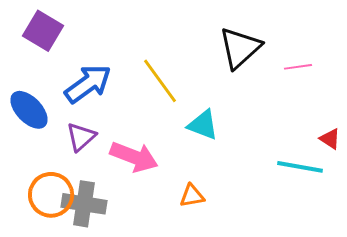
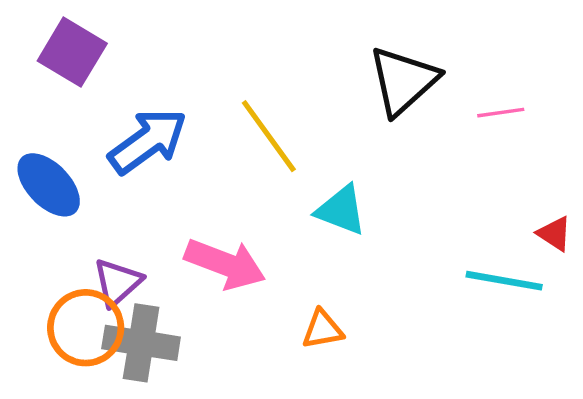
purple triangle: (81, 137) -> (118, 282), moved

